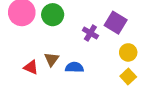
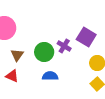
green circle: (53, 15) -> (44, 52), moved
brown triangle: (51, 59) -> (17, 55), moved

